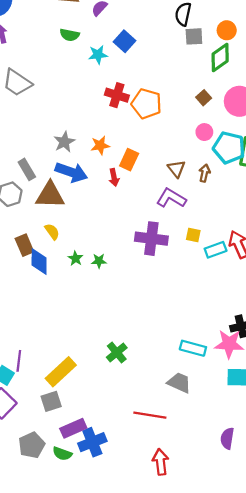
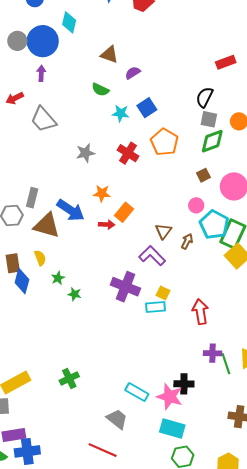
green diamond: (220, 57) -> (212, 141), moved
orange pentagon: (146, 104) -> (164, 142), moved
gray star: (64, 142) -> (85, 153), moved
gray rectangle: (27, 169) -> (32, 198), turned 30
red arrow: (114, 177) -> (107, 225), turned -91
cyan rectangle: (216, 250) -> (155, 307), moved
green star: (75, 258) -> (58, 278), moved
red line: (150, 415) -> (103, 450), moved

